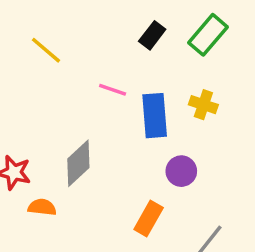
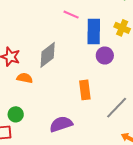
purple circle: (181, 171) -> (105, 56), moved
orange rectangle: (149, 218) -> (85, 90), turned -42

